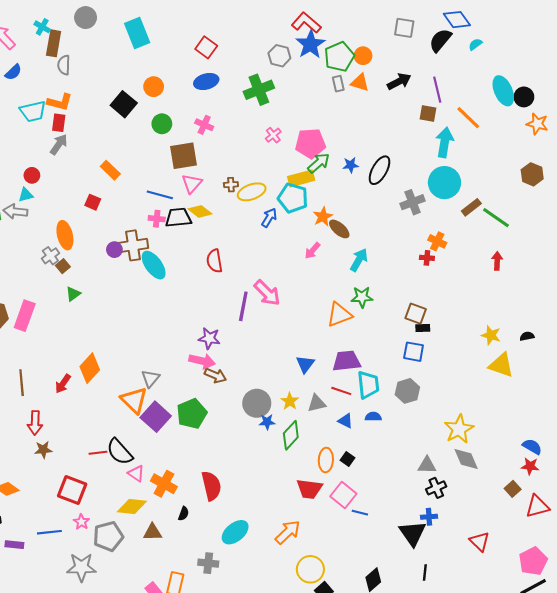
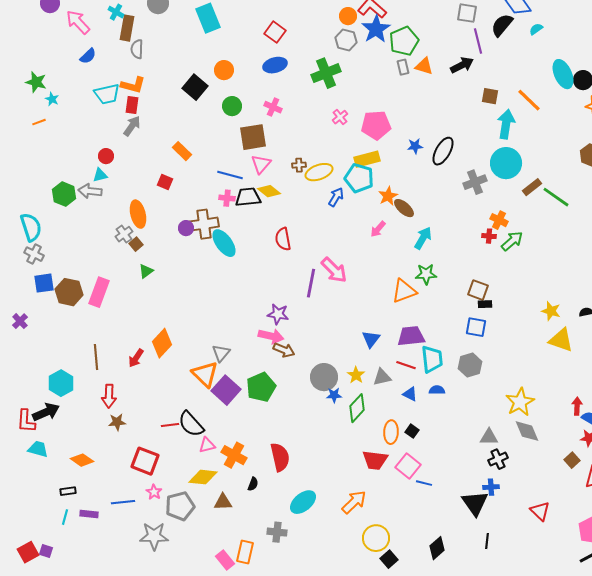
orange circle: (363, 56) -> (348, 16), moved
purple line: (437, 90) -> (478, 41), moved
green arrow: (319, 163) -> (512, 241), moved
red arrow: (497, 261) -> (577, 406), moved
pink triangle: (136, 473) -> (207, 445), turned -48

